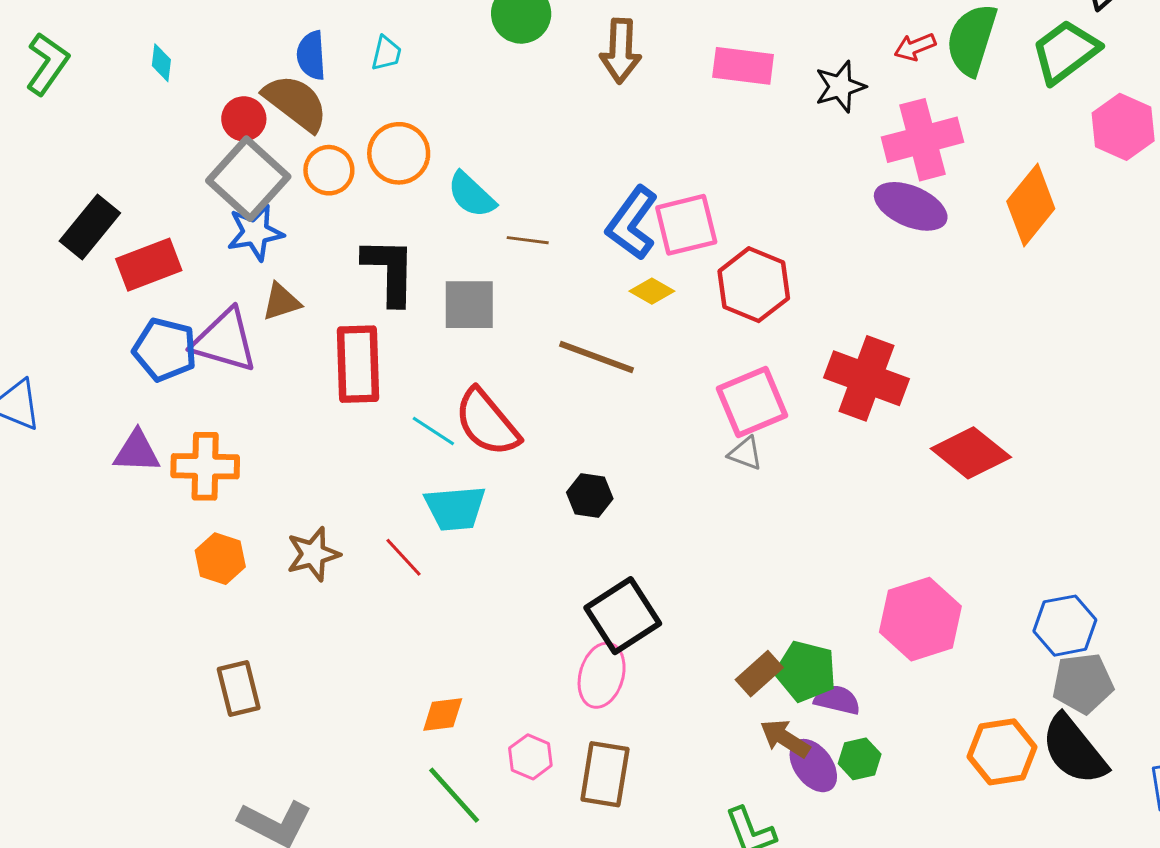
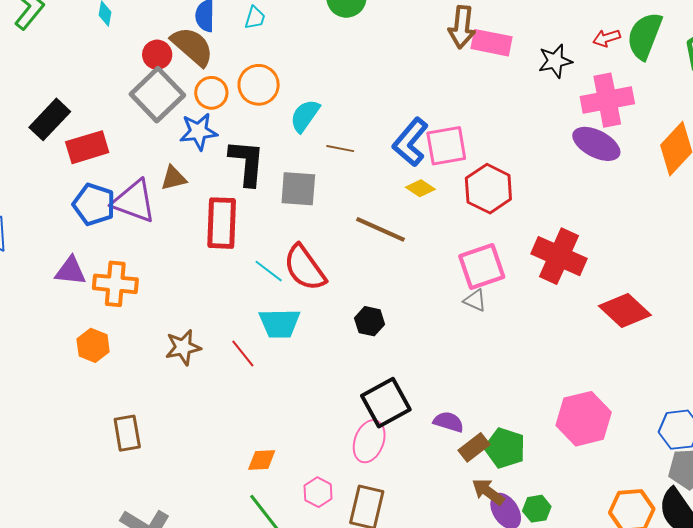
brown arrow: (621, 51) -> (462, 27), moved
cyan semicircle: (471, 195) -> (305, 116), turned 78
blue star: (255, 232) -> (199, 132), moved
orange hexagon: (220, 559) -> (93, 345), moved
purple semicircle: (837, 700) -> (449, 422), moved

